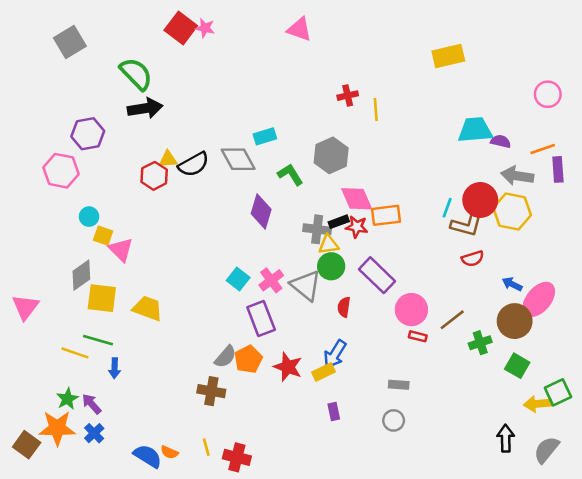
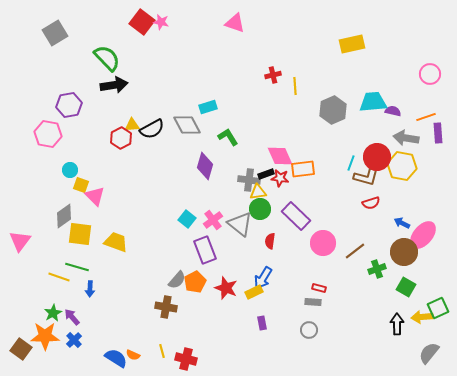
gray hexagon: (331, 155) -> (333, 110), moved
red rectangle: (418, 336) -> (319, 288), moved
black arrow: (506, 438) -> (397, 324), moved

